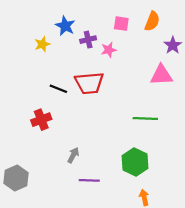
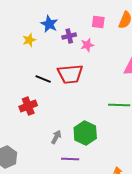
green hexagon: (135, 162) -> (85, 133), moved

